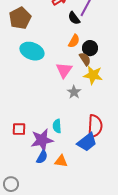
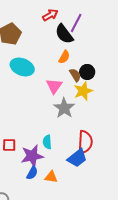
black semicircle: (74, 18) -> (64, 34), size x1.5
black circle: (90, 48) -> (87, 72), moved
yellow star: (93, 75) -> (83, 91), turned -30
gray star: (74, 92) -> (64, 108), size x1.5

